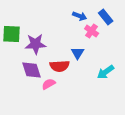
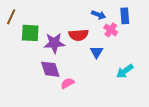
blue rectangle: (106, 17) -> (125, 16), turned 35
red semicircle: (60, 66) -> (78, 35), moved

